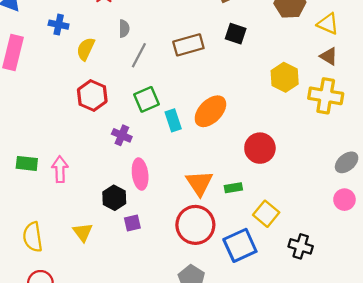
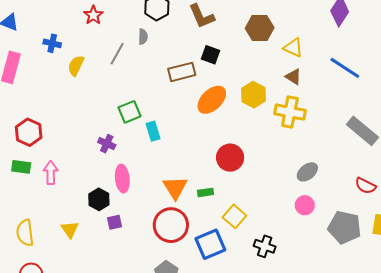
gray semicircle: (124, 29) -> (143, 37), moved
brown rectangle: (188, 45) -> (182, 72), moved
gray line: (139, 55) -> (117, 54), moved
red hexagon: (92, 95) -> (29, 132), moved
orange ellipse: (210, 111) -> (212, 100), moved

